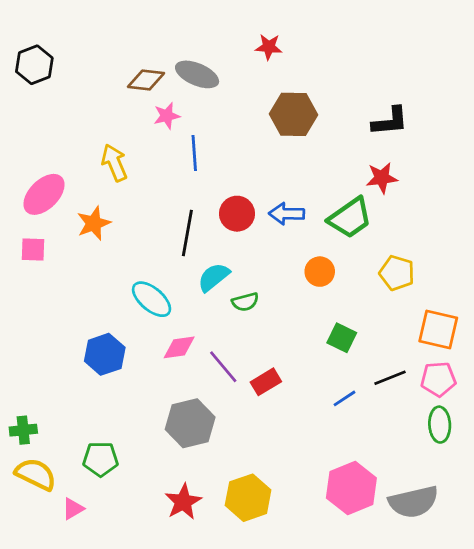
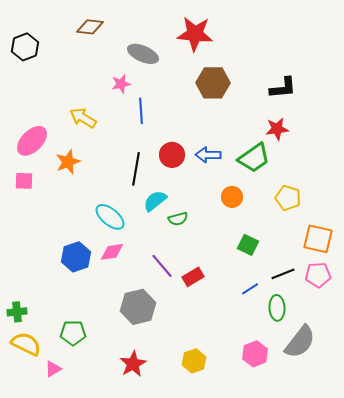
red star: (269, 47) -> (195, 34), size x1.8
brown diamond: (146, 80) -> (90, 27), moved
yellow arrow: (114, 163) -> (83, 118), turned -36
pink diamond: (179, 347) -> (112, 252), moved
green ellipse: (440, 425) -> (277, 308), moved
pink hexagon: (351, 488) -> (255, 354), size x0.7
yellow hexagon: (248, 498) -> (194, 361), moved, size x0.7
gray semicircle: (413, 502) -> (300, 342), moved, turned -39

